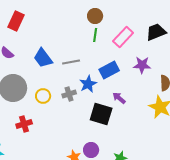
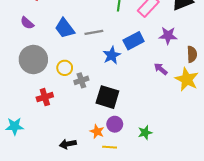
gray cross: (69, 94) -> (81, 80), moved
purple arrow: (119, 98) -> (161, 69), moved
black square: (101, 114) -> (107, 97), moved

